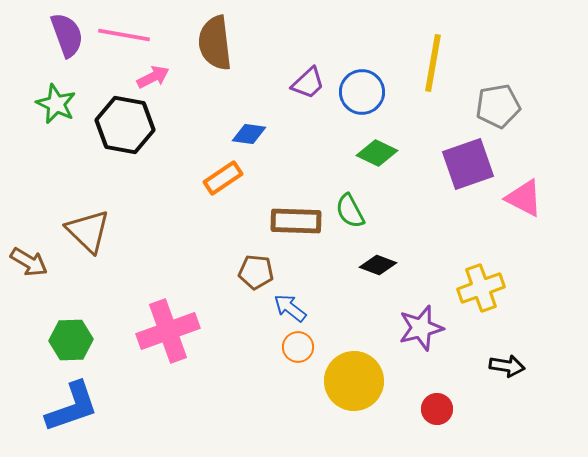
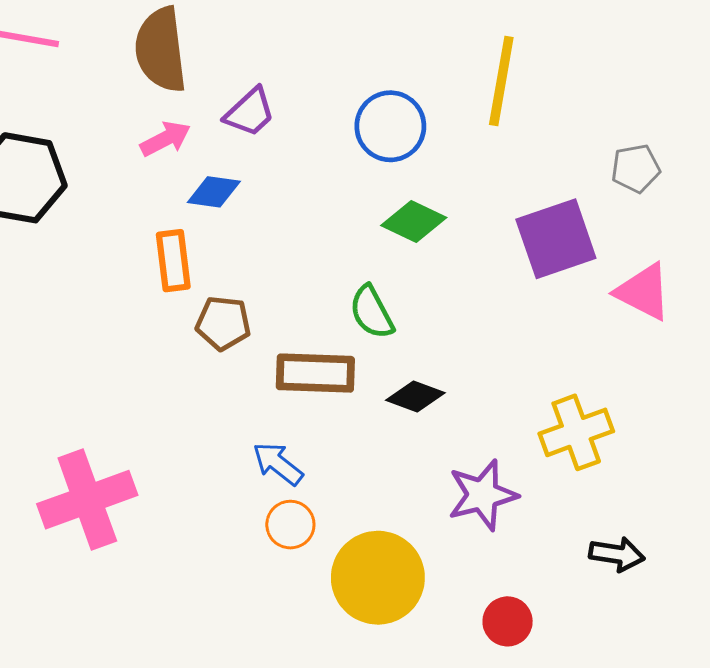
pink arrow: (153, 77) -> (165, 139), moved
purple trapezoid: (308, 83) -> (250, 112), moved
gray pentagon: (498, 106) -> (636, 168), moved, size x0.7
orange rectangle: (223, 178) -> (173, 261), turned -63
brown rectangle: (296, 221) -> (315, 373), moved
brown pentagon: (256, 272) -> (223, 323), moved

